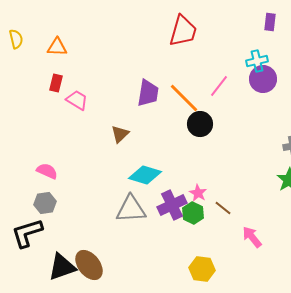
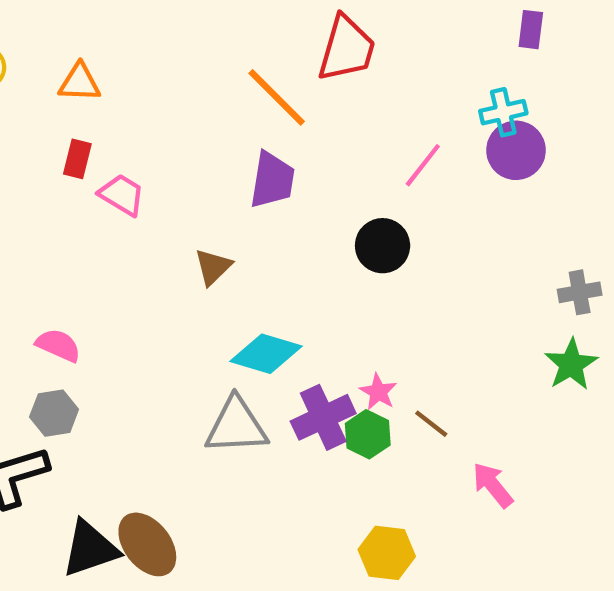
orange line: (184, 98) -> (277, 97), moved

